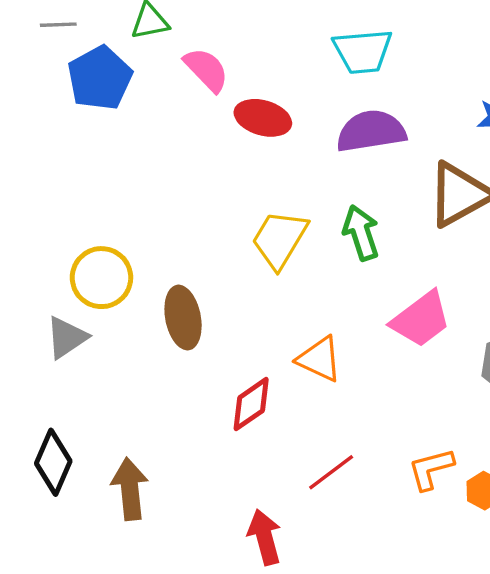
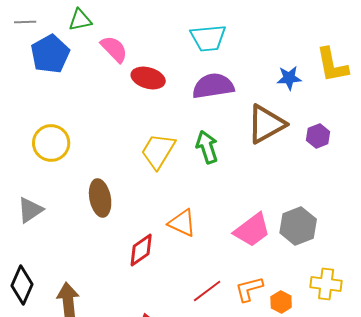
yellow circle: (101, 278) -> (51, 143), moved
pink trapezoid: (421, 319) -> (252, 230), moved
red line: (331, 472) -> (207, 291), moved

